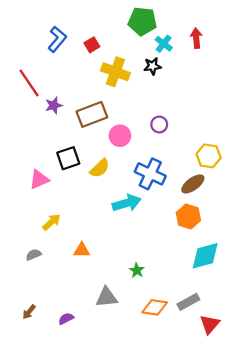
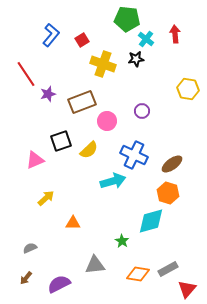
yellow hexagon: (209, 156) -> (188, 89), moved
gray semicircle: (34, 255) -> (30, 248), moved
cyan diamond: (205, 256) -> (151, 221), moved
purple semicircle: (66, 319) -> (59, 284), size x1.6

